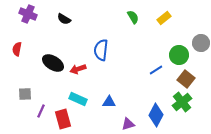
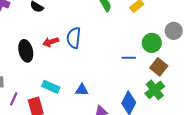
black ellipse: (53, 63) -> (26, 51), turned 45
red arrow: (78, 69) -> (51, 42), moved
blue line: (156, 70) -> (129, 58), turned 32

